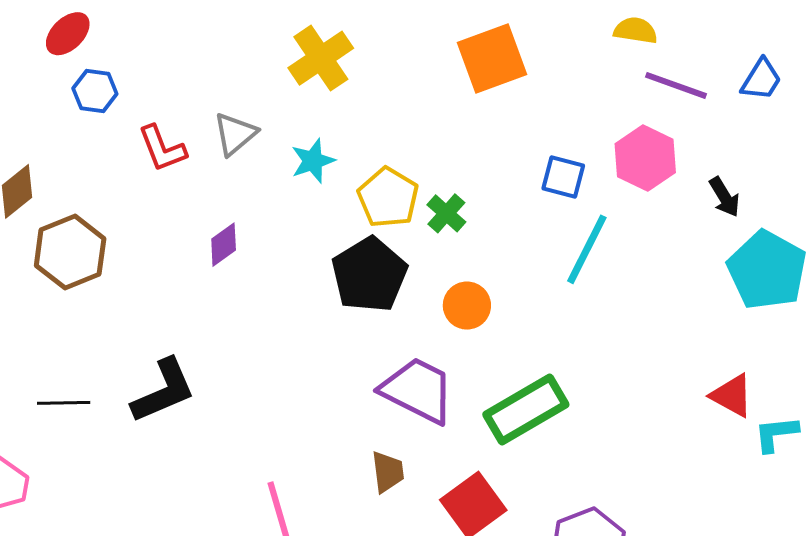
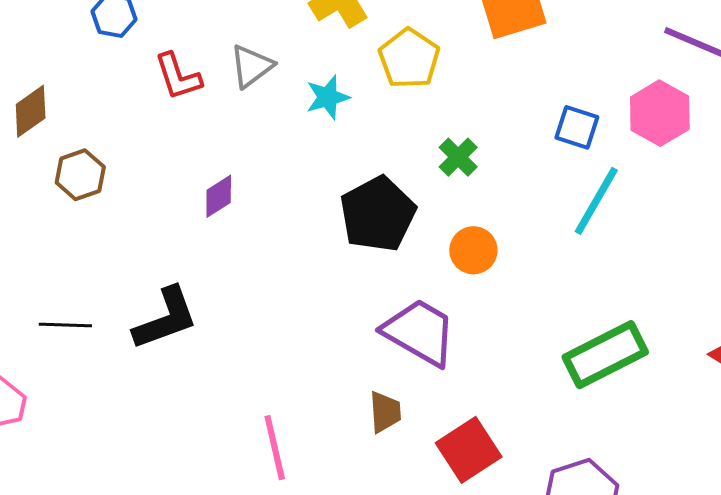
yellow pentagon: (388, 198) -> (409, 59), moved
purple diamond: (224, 245) -> (219, 196), moved
brown hexagon: (70, 252) -> (80, 175), size x0.7
green rectangle: (526, 410) -> (605, 355), moved

